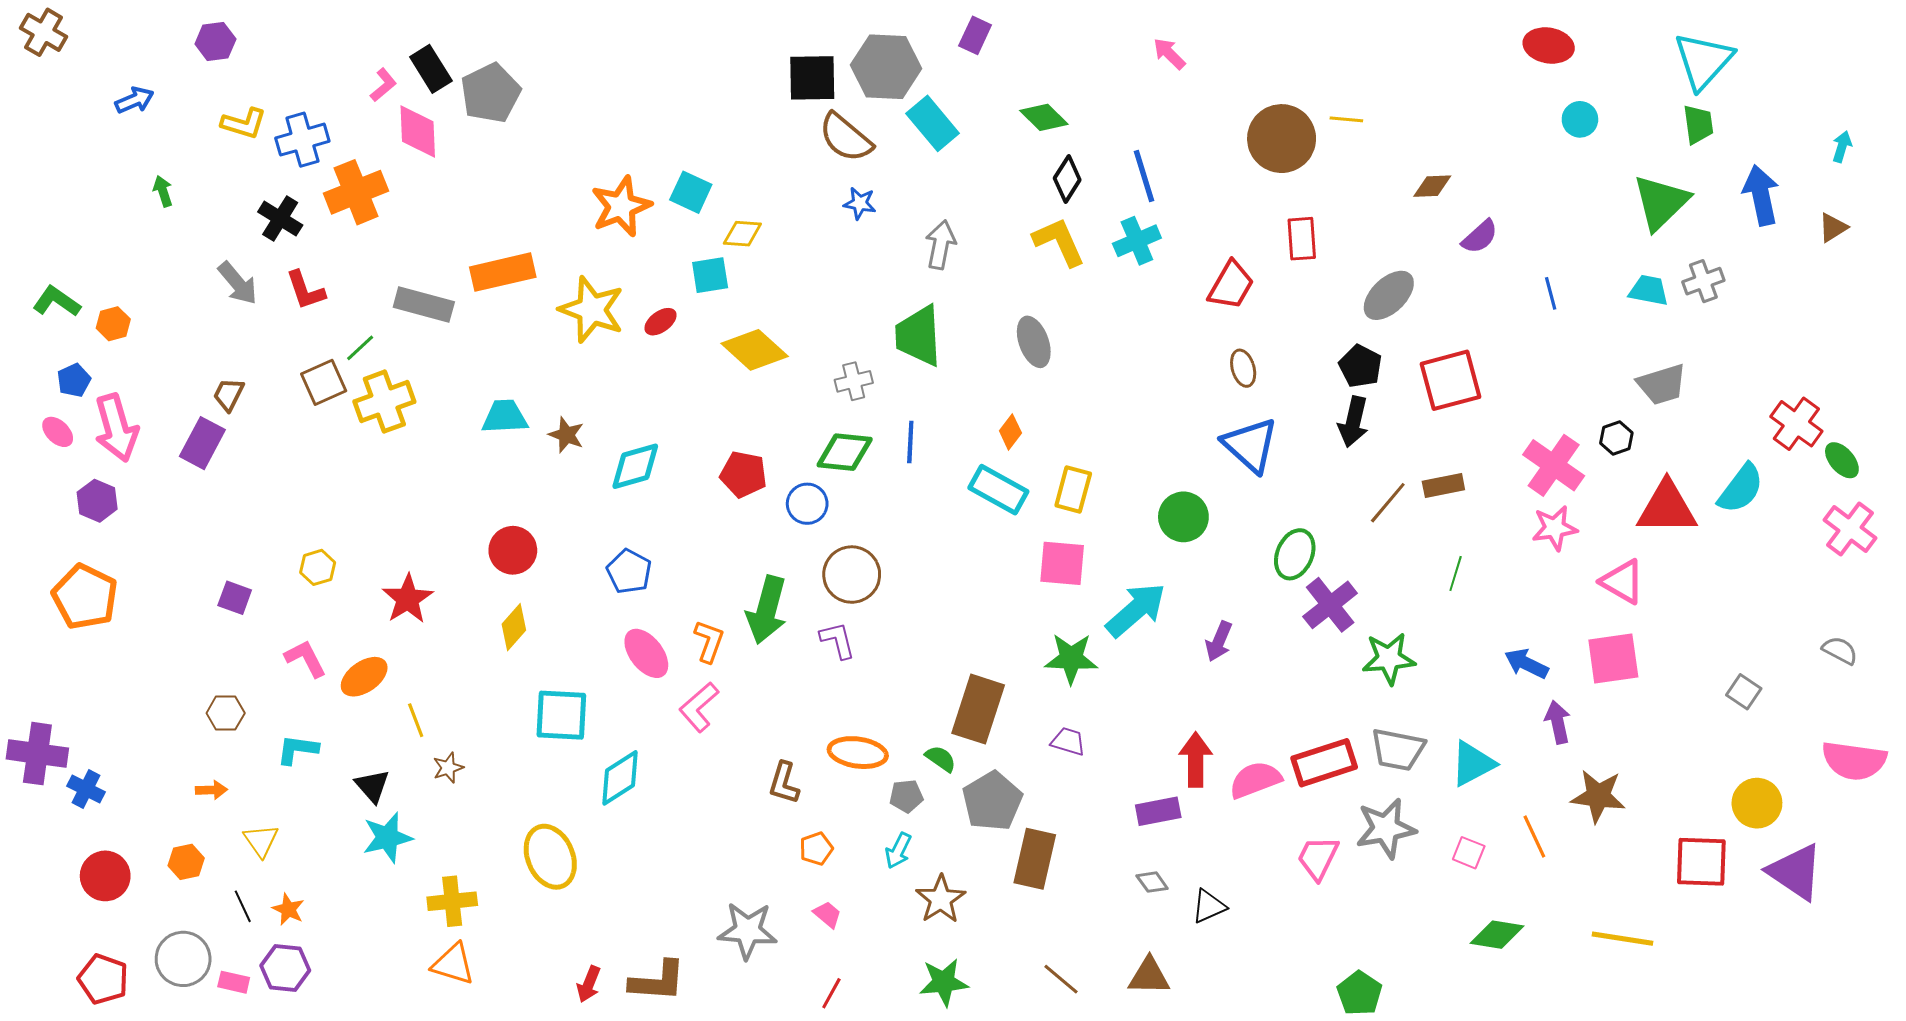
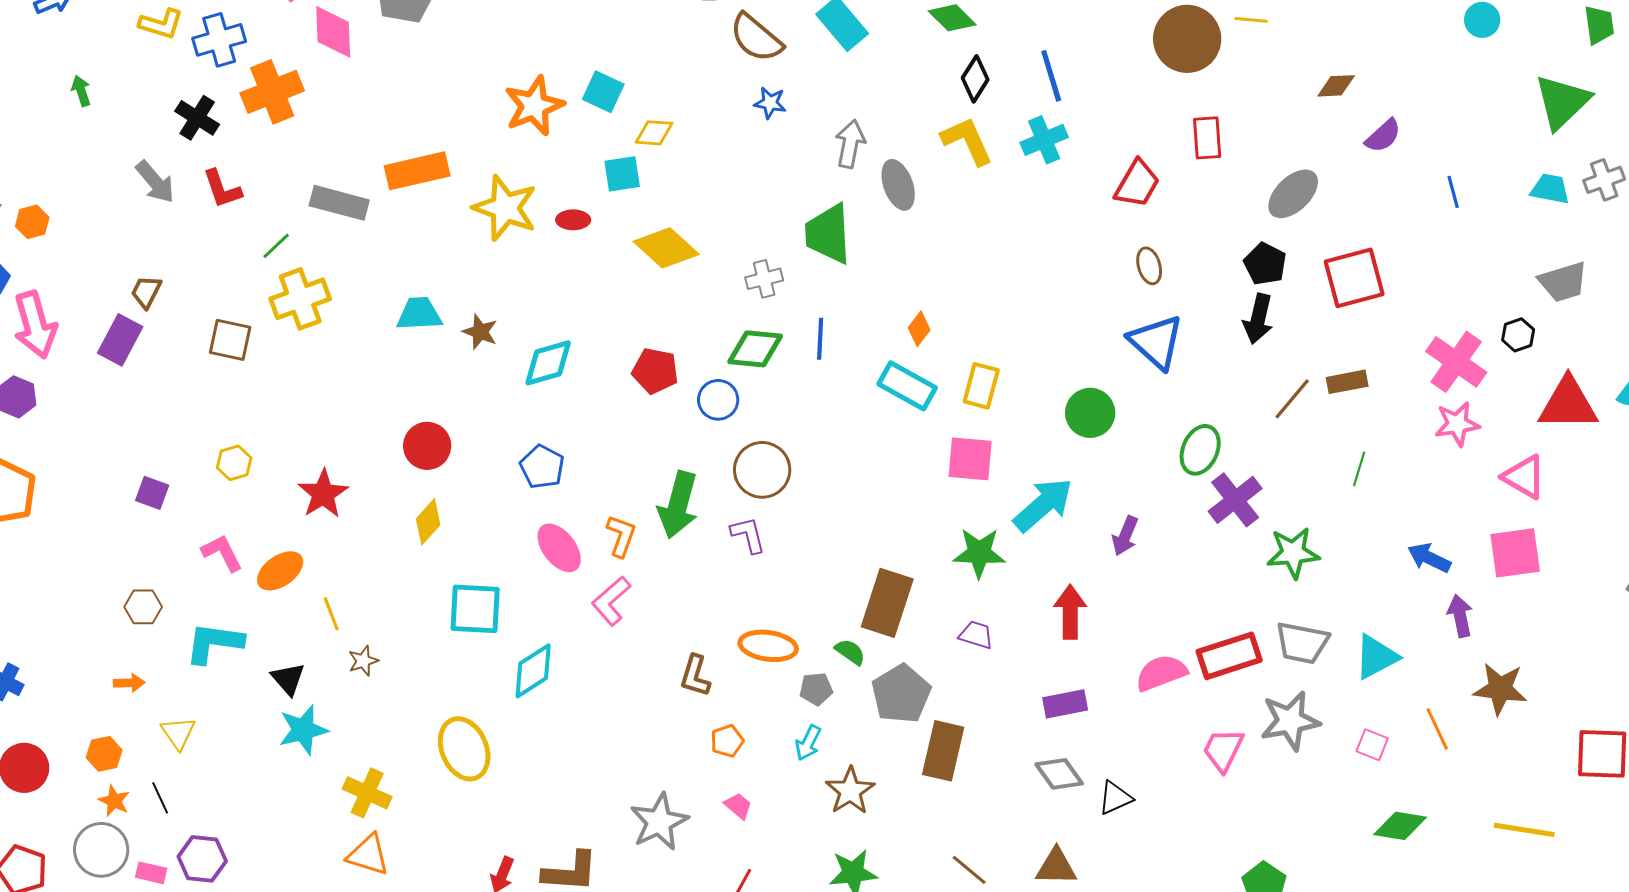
red ellipse: (661, 322) -> (573, 220), turned 36
gray ellipse: (1034, 342) -> (898, 185), moved
brown square: (324, 382) -> (230, 340), moved, turned 36
cyan L-shape: (297, 750) -> (214, 643), size x1.4
red arrow: (1196, 760) -> (1070, 612), moved
gray diamond: (1152, 882) -> (1059, 774), size x1.5
yellow cross: (452, 901) -> (367, 793), turned 30
orange star: (288, 909) -> (114, 801), moved
gray star: (747, 931) -> (659, 822), turned -30

